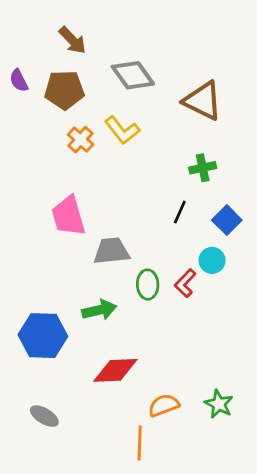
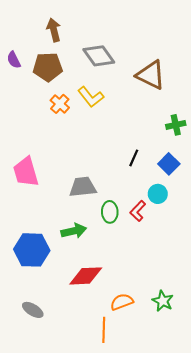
brown arrow: (72, 40) -> (54, 30), turned -150
green cross: (203, 168) -> (176, 125), moved
pink trapezoid: (68, 216) -> (26, 172), moved

